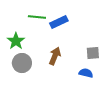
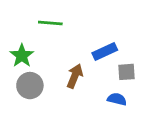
blue rectangle: (59, 22) -> (105, 52), moved

